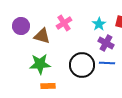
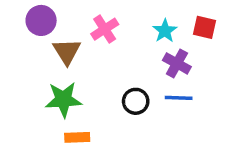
purple circle: (21, 26) -> (41, 20), moved
brown triangle: (42, 36) -> (67, 51), turned 42
black circle: (82, 65) -> (136, 101), size x0.6

